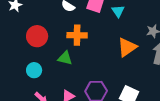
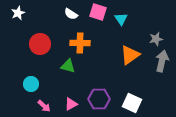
cyan circle: (34, 70) -> (31, 84), moved

